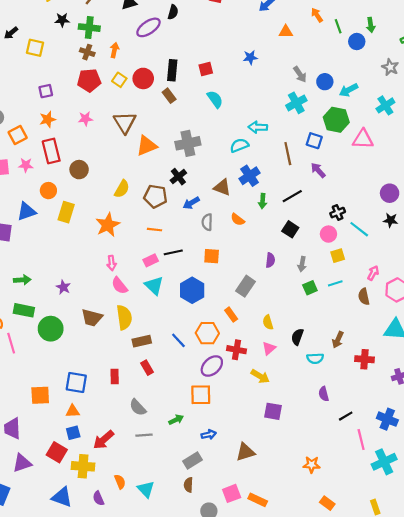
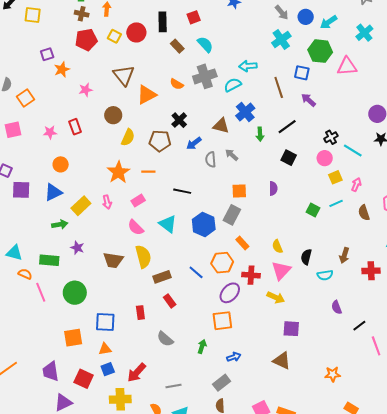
brown rectangle: (169, 96) -> (177, 46), moved
orange star: (48, 119) -> (62, 69), moved
pink star: (85, 119) -> (86, 90), moved
gray cross: (188, 143) -> (205, 76), moved
red rectangle: (51, 151) -> (75, 127), moved, size x0.7
pink star: (26, 165) -> (50, 132), moved
brown circle: (79, 170) -> (113, 115), moved
orange circle: (48, 191) -> (61, 164), moved
blue triangle: (26, 211) -> (53, 192), moved
yellow rectangle: (66, 212) -> (81, 206), moved, turned 36
orange semicircle: (238, 219) -> (177, 84), moved
orange line: (155, 230) -> (148, 172), moved
black line: (173, 252) -> (182, 191), turned 30
orange square: (212, 256) -> (239, 191), moved
pink rectangle: (151, 260) -> (138, 201), moved
pink arrow: (112, 263) -> (107, 202), moved
gray arrow: (302, 264) -> (232, 155), moved, turned 128
pink arrow: (373, 273) -> (356, 185), moved
green arrow: (22, 280) -> (60, 224), moved
gray rectangle: (245, 286) -> (232, 215), moved
purple star: (63, 287) -> (77, 248), moved
green square: (310, 288) -> (313, 210), turned -32
green circle: (51, 329) -> (75, 293), moved
pink triangle: (269, 348) -> (281, 271), size x1.5
green arrow: (176, 420) -> (202, 346), turned -40
gray line: (144, 435) -> (173, 386), moved
red square: (57, 452) -> (84, 379), moved
brown triangle: (245, 452) -> (282, 361), moved, turned 48

